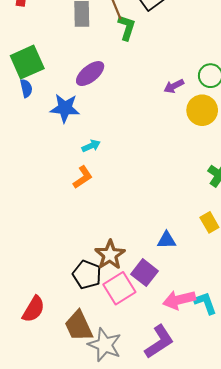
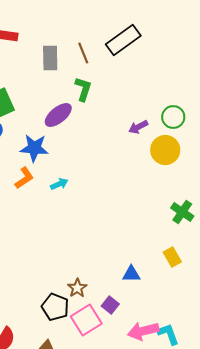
green L-shape: (127, 27) -> (83, 89), moved
orange L-shape: (83, 177) -> (24, 178), moved
brown star: (110, 255) -> (77, 288), size x0.7
purple square: (145, 273) -> (110, 305), size x0.7

